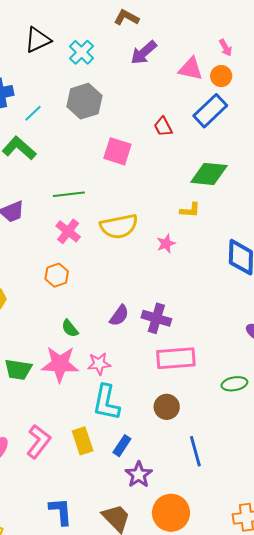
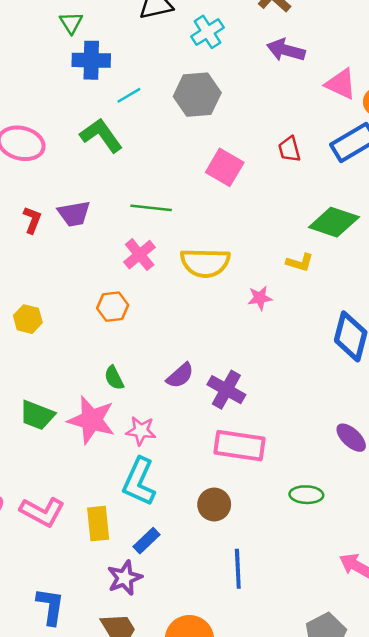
purple arrow: (144, 53) -> (286, 50), turned 44
pink L-shape: (39, 441) -> (42, 512), turned 68
purple star: (139, 475) -> (125, 578), moved

